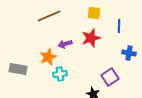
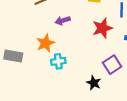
red star: (91, 38) -> (102, 28), moved
purple arrow: (65, 44) -> (63, 21), moved

